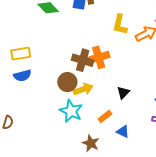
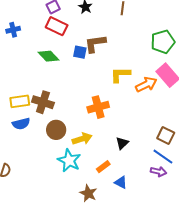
yellow L-shape: (120, 25) -> (120, 75), turned 75
brown cross: (83, 60) -> (43, 102), moved
brown circle: (67, 82) -> (56, 130), moved

